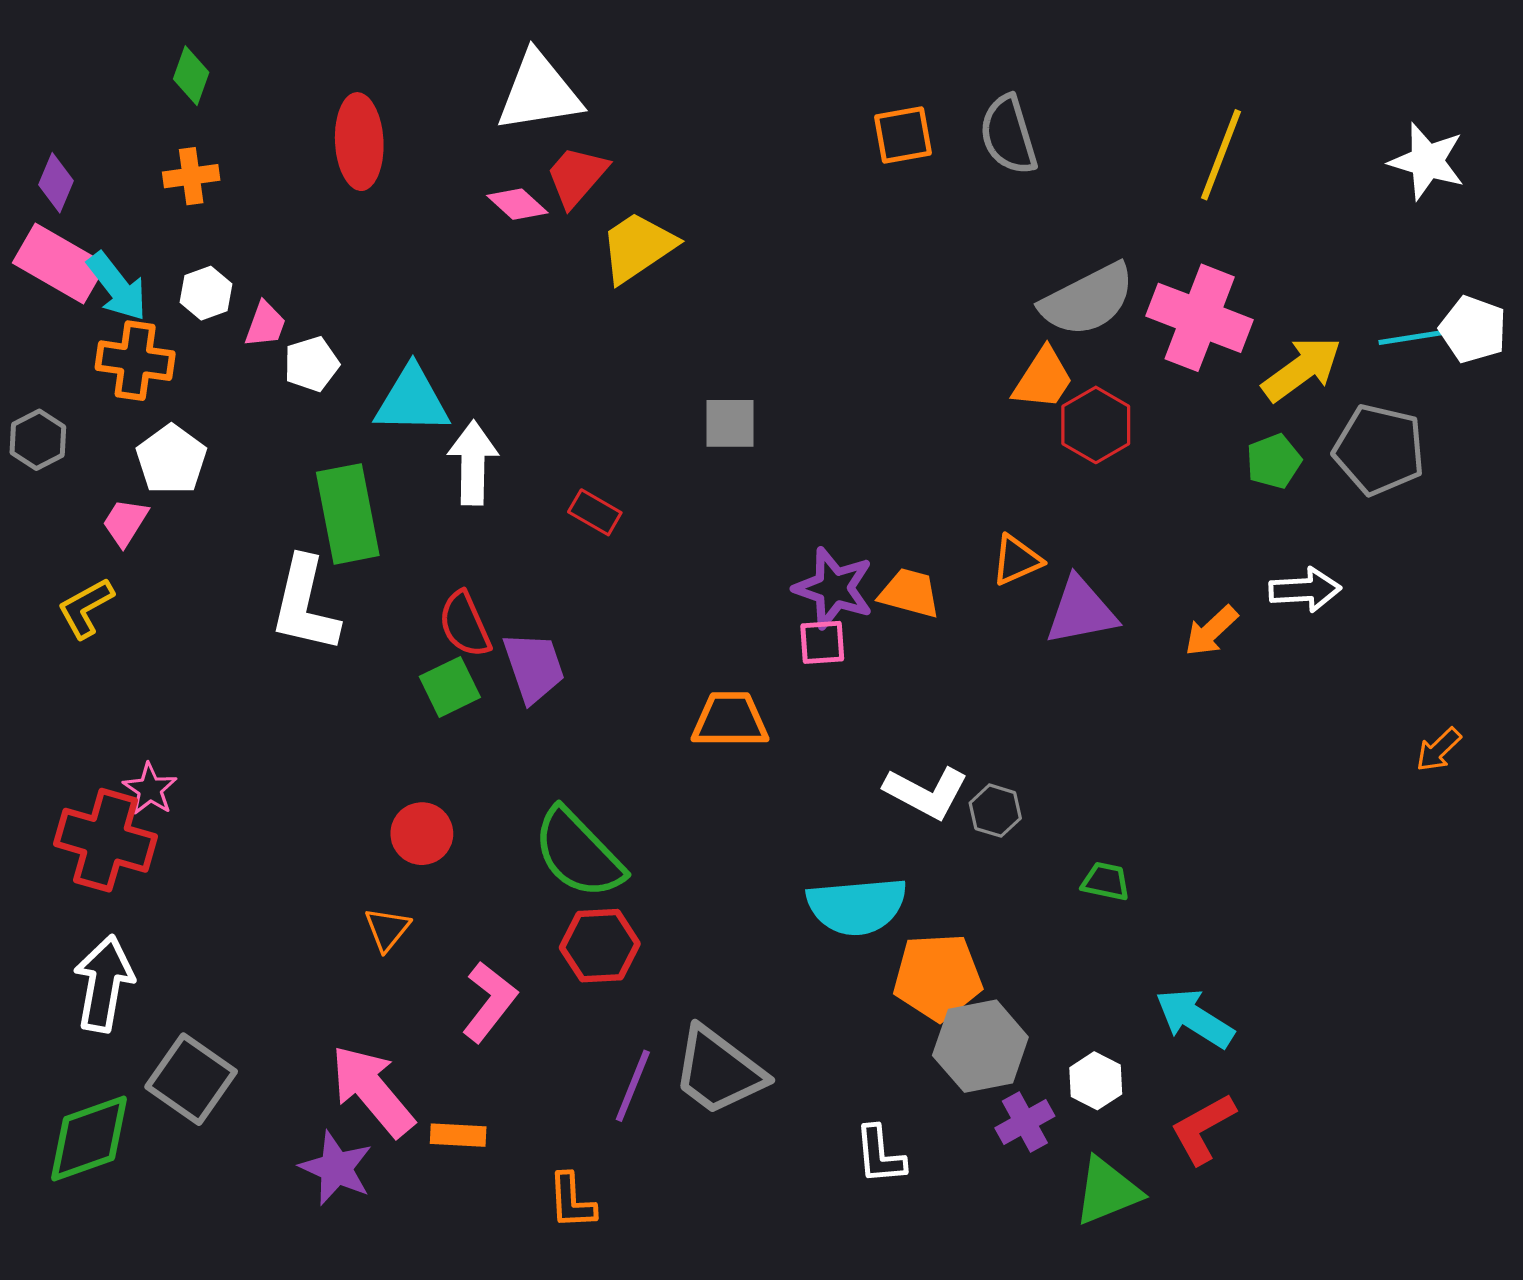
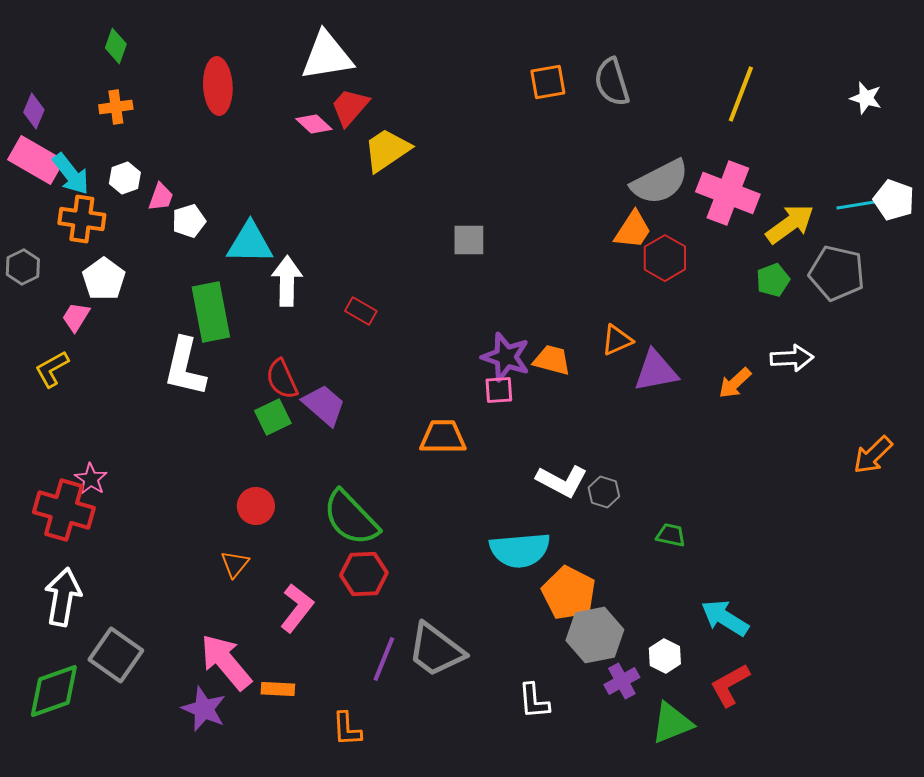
white star: (1427, 161) -> (866, 98), size x0.7
gray square: (730, 423) -> (469, 240), moved
purple trapezoid: (534, 667) -> (324, 405), turned -30
orange arrow: (1439, 750) -> (873, 455), size x1.4
orange pentagon: (938, 977) -> (569, 593), turned 30

